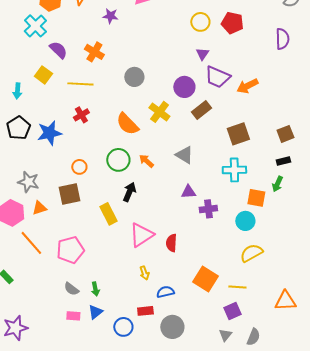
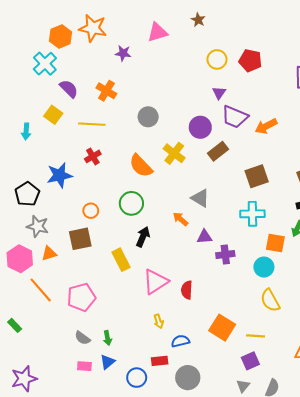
black pentagon: (18, 128) -> (27, 194), moved
orange arrow: (146, 161) -> (180, 219), moved
yellow semicircle: (251, 253) -> (270, 300), turned -90

